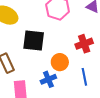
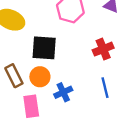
orange circle: (60, 62) -> (40, 77), moved

